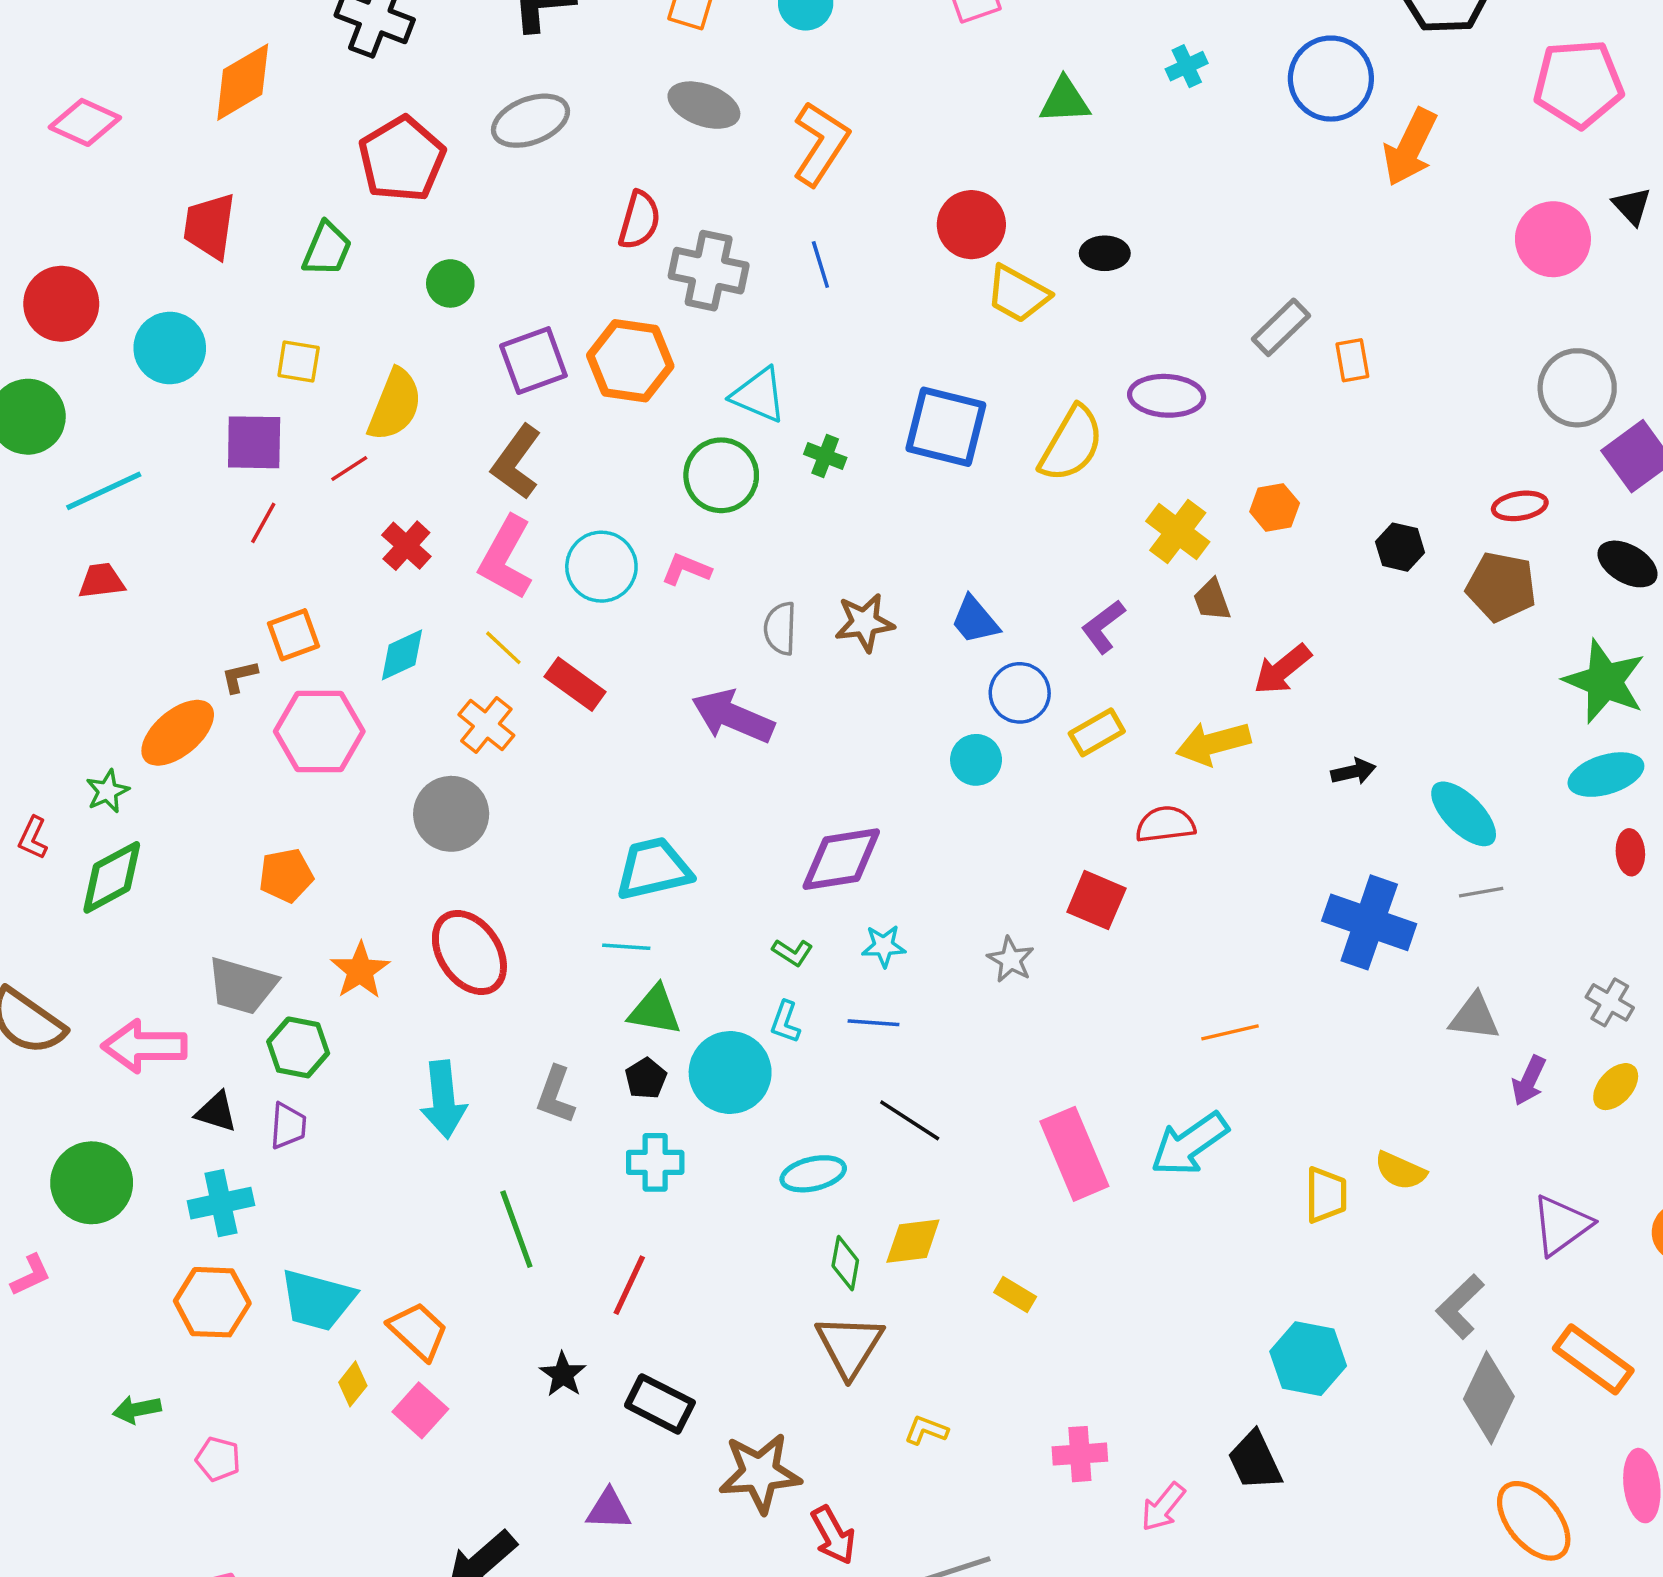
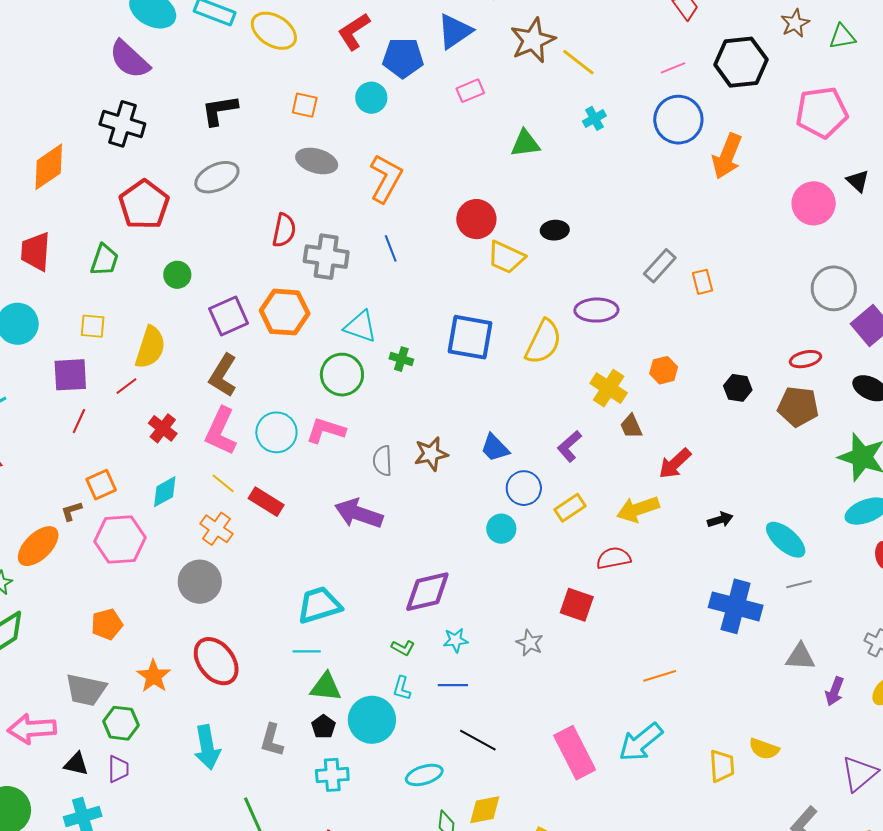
pink L-shape: (686, 569) -> (326, 430), size x1.4

